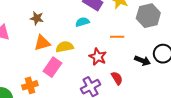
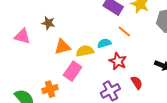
brown star: (37, 18) -> (48, 23), moved
cyan semicircle: (82, 22) -> (104, 43), moved
orange line: (117, 37) -> (124, 31), moved, turned 40

